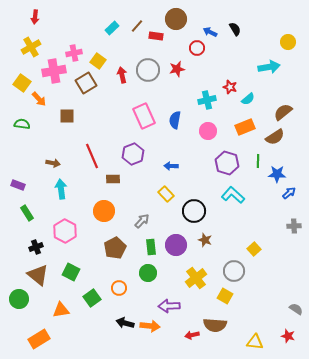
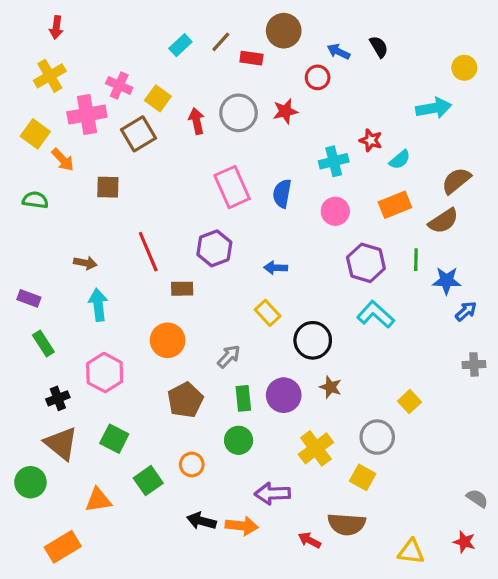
pink cross: (74, 53) -> (119, 85), turned 35
red arrow: (192, 335) -> (309, 540), turned 40

